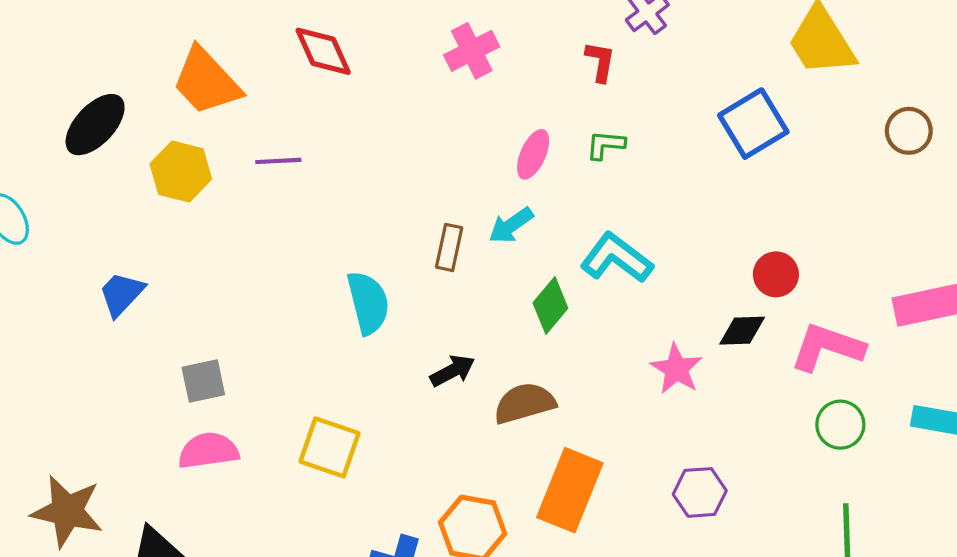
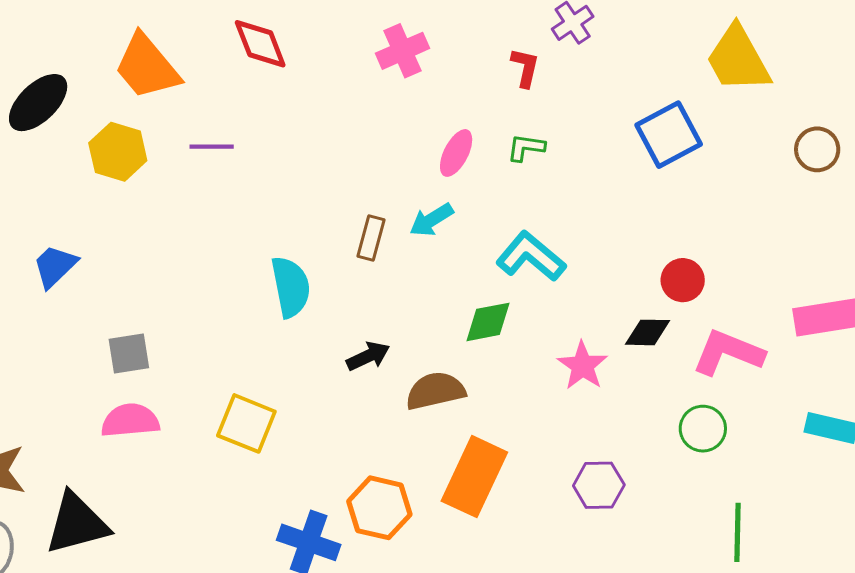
green diamond: (550, 306) -> (488, 322), moved, turned 36
green circle: (840, 425) -> (703, 429), moved

